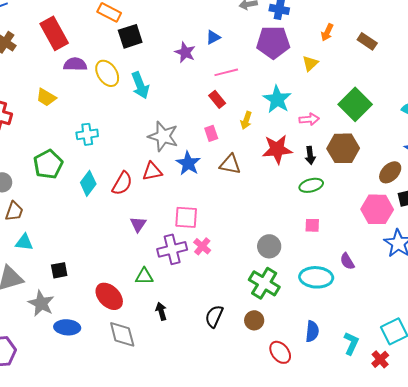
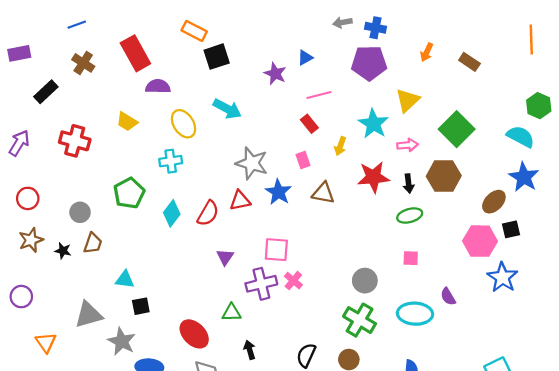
yellow triangle: (310, 63) -> (408, 100), moved, size x1.4
yellow ellipse: (107, 73) -> (183, 124), moved
cyan arrow: (140, 85) -> (227, 109), turned -40
cyan triangle: (24, 242) -> (125, 280), moved

